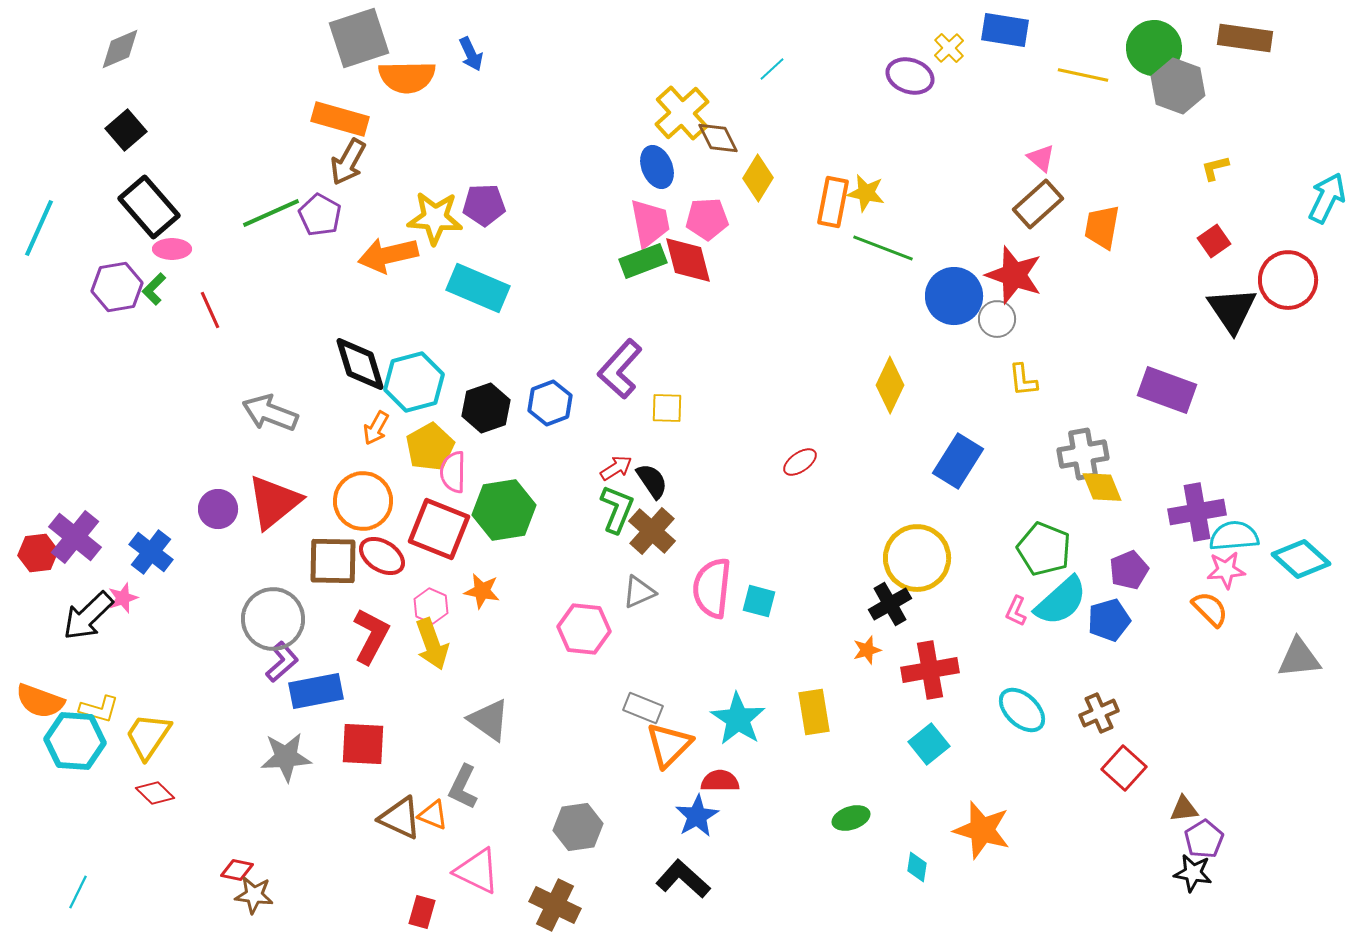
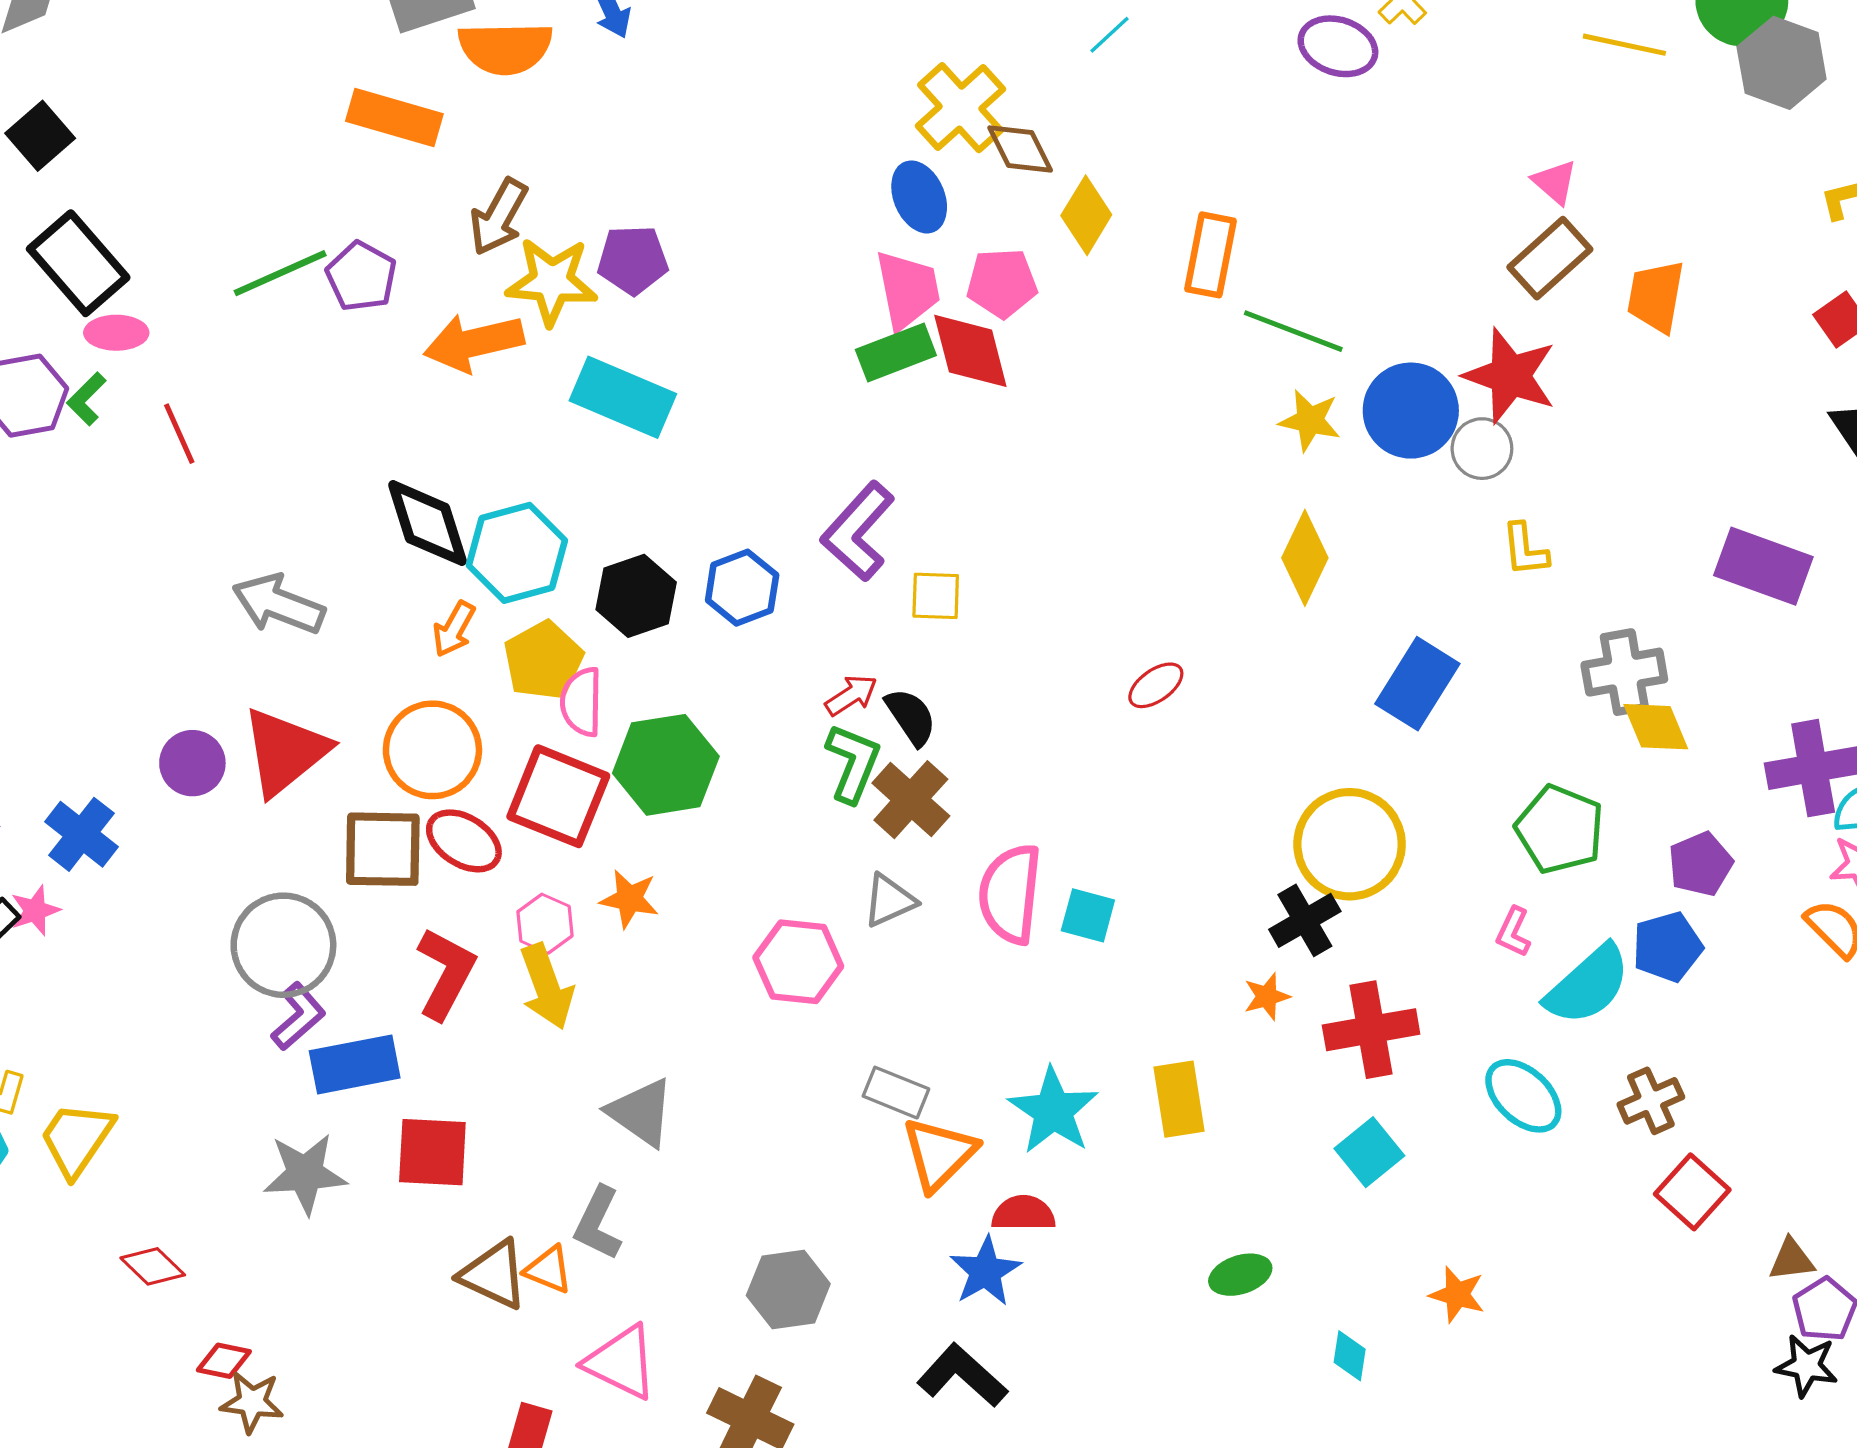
brown arrow: (348, 162) -> (499, 217), moved
yellow star: (866, 193) -> (1310, 420), moved
cyan semicircle: (1061, 601) -> (1588, 985), moved
red diamond: (155, 793) -> (153, 1266), moved
orange star: (982, 830) -> (1457, 1295), size x0.6

